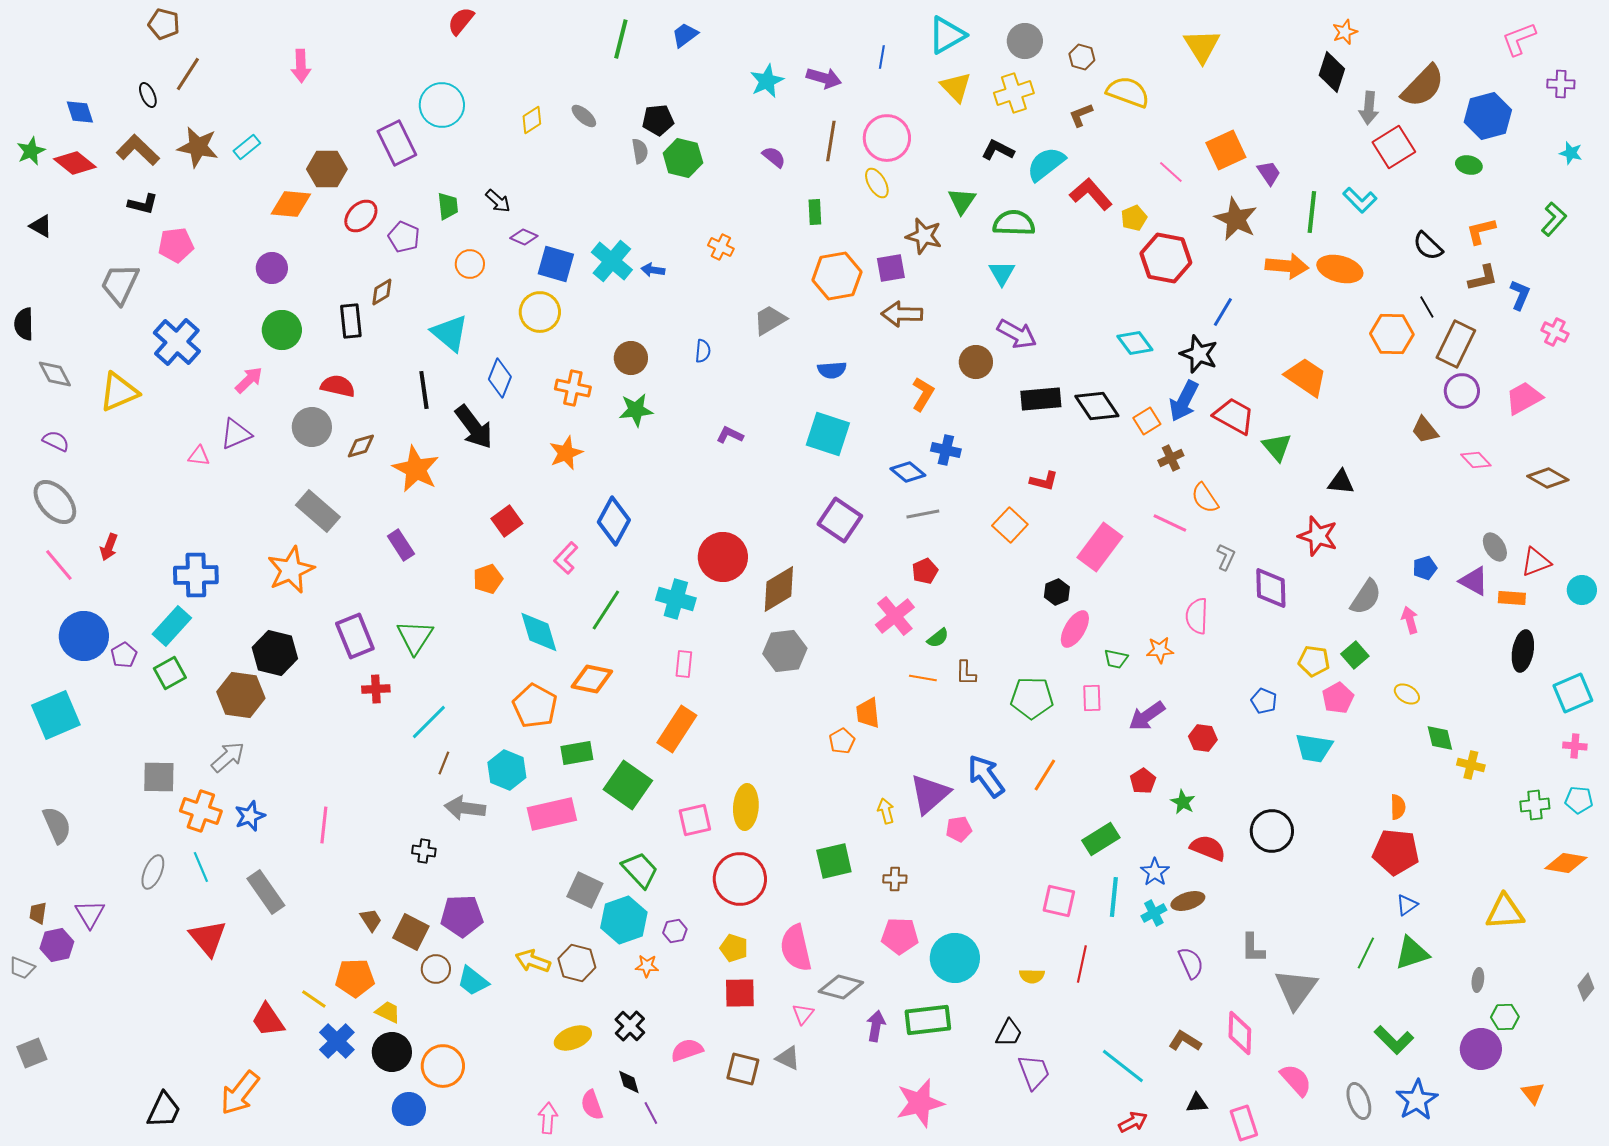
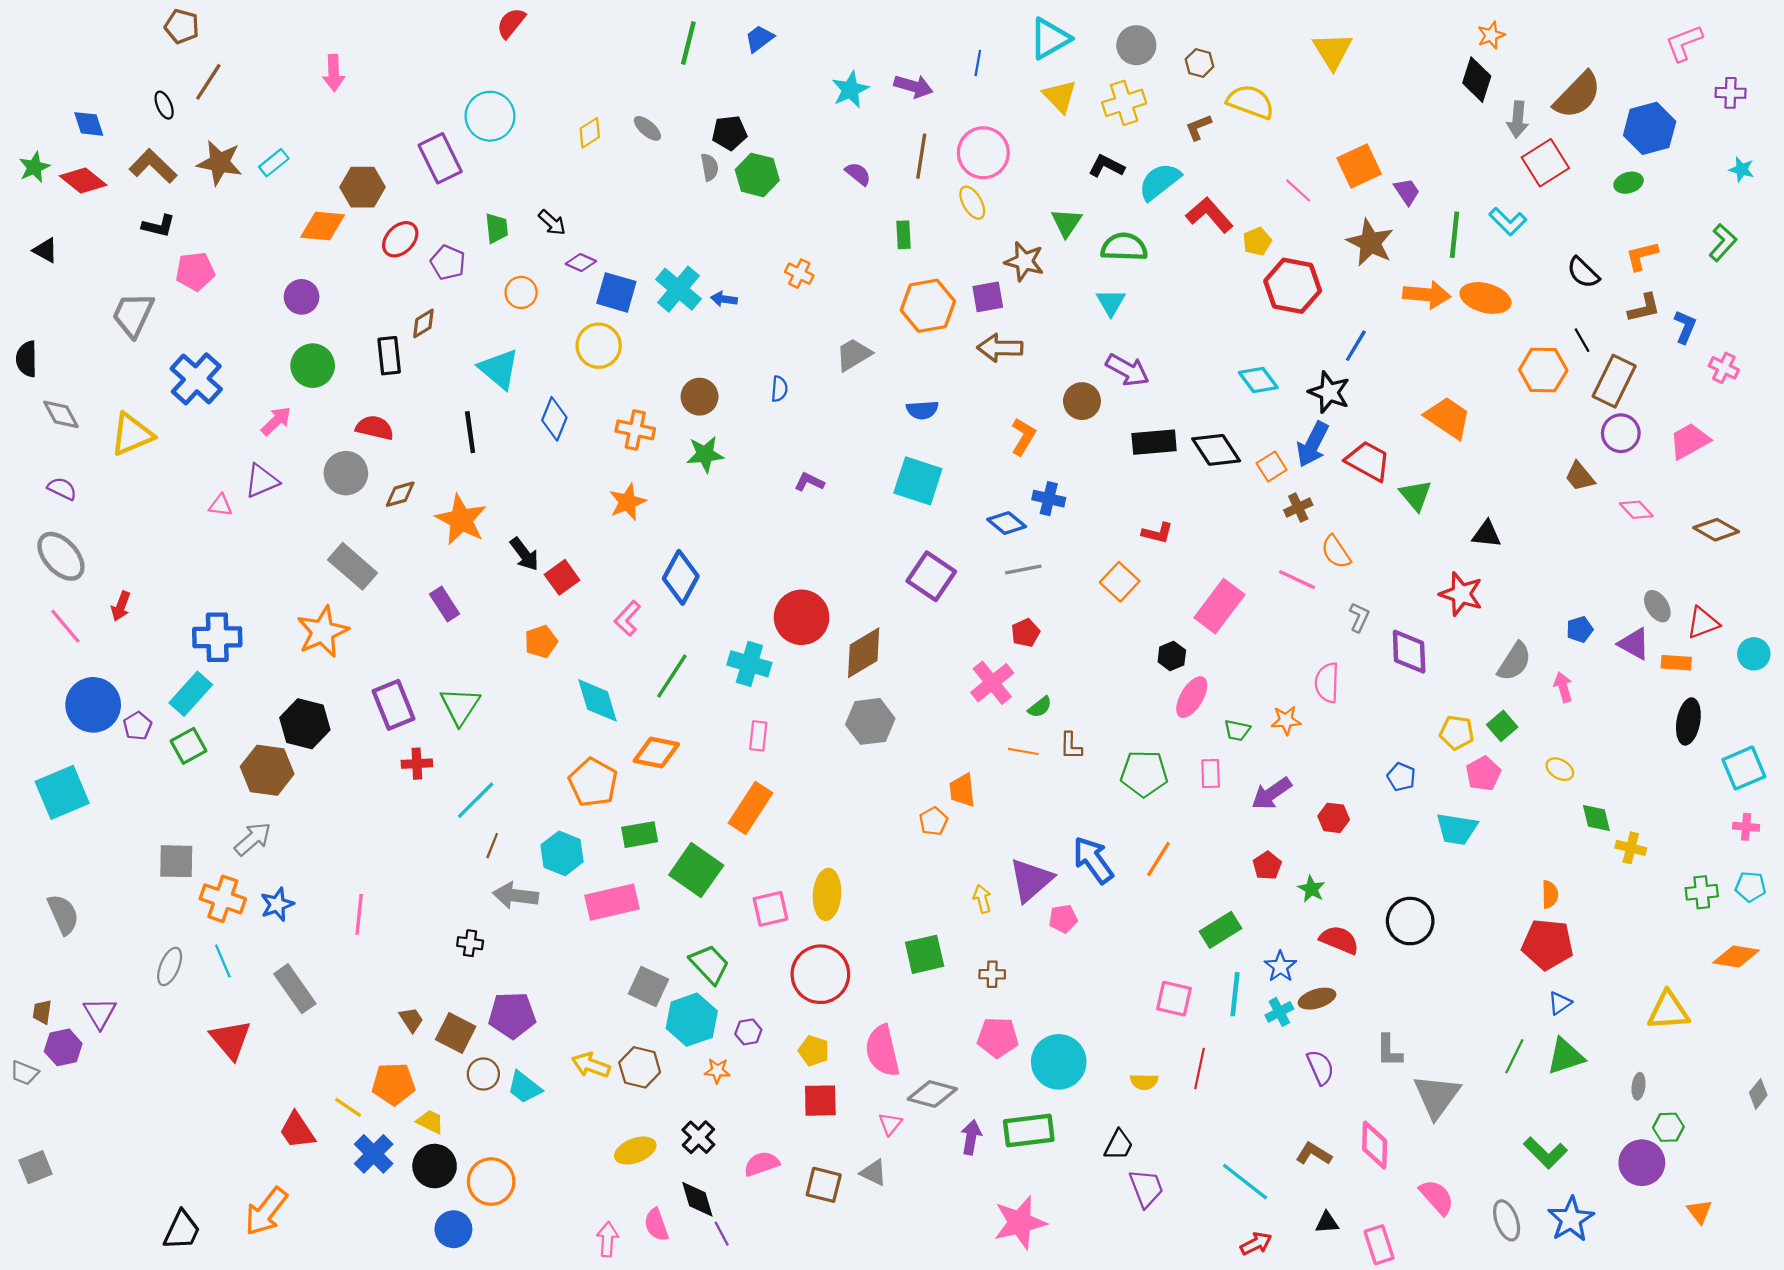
green ellipse: (1469, 165) -> (1629, 183), turned -30
black arrow: (474, 427) -> (524, 554), moved, size x0.7
black diamond: (629, 1082) -> (697, 1199), size x1.4

